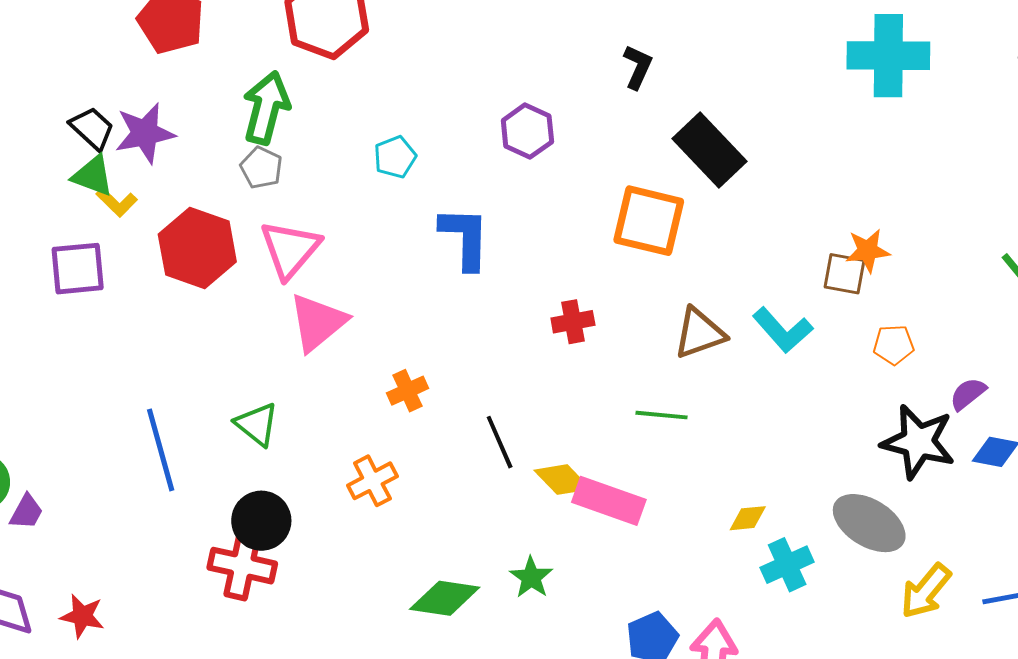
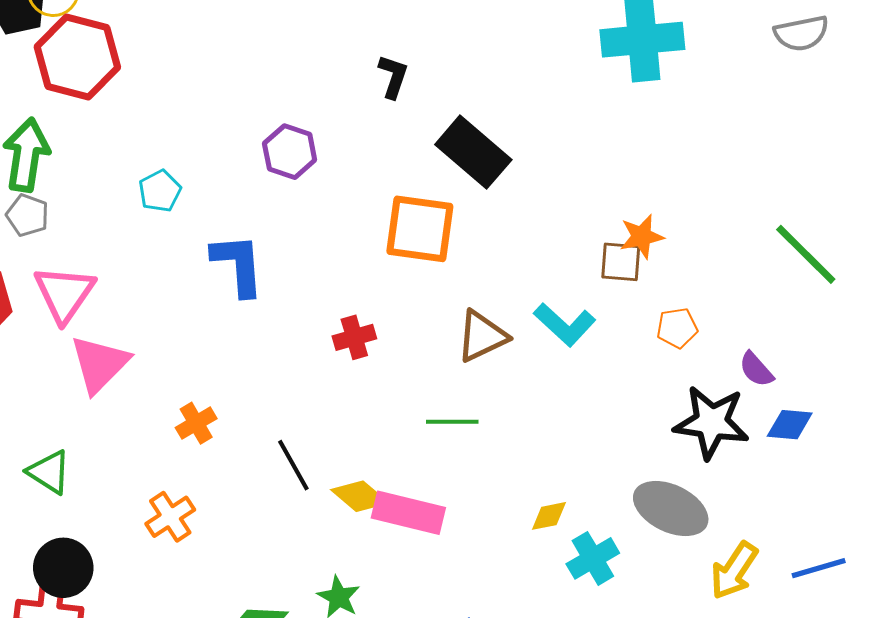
purple semicircle: (968, 394) -> (756, 369), turned -87

